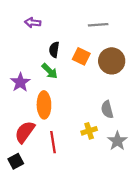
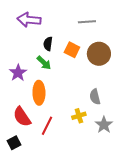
purple arrow: (33, 23) -> (29, 20), size x1.6
red semicircle: (25, 132) -> (22, 117), turned -70
red line: (53, 142) -> (47, 126), turned 36

